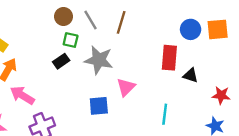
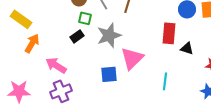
gray star: (99, 60) -> (109, 35), turned -30
pink triangle: (126, 87) -> (132, 58), size x1.4
pink arrow: (22, 95) -> (56, 65), moved

